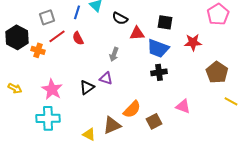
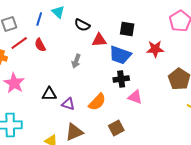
purple triangle: (106, 78) -> (68, 104), moved
black triangle: (87, 87) -> (49, 94), turned 35
pink star: (52, 89) -> (14, 83), moved
pink triangle: (183, 106) -> (135, 97), moved
orange semicircle: (132, 109) -> (97, 102), moved

